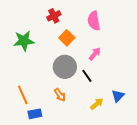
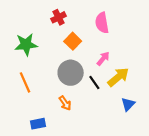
orange line: (23, 95) -> (25, 82), moved
yellow arrow: (97, 104) -> (118, 77), moved, size x1.5

